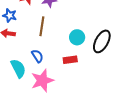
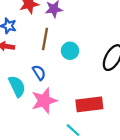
cyan circle: (77, 37) -> (70, 51), moved
red rectangle: (70, 60) -> (89, 104), moved, size x1.6

